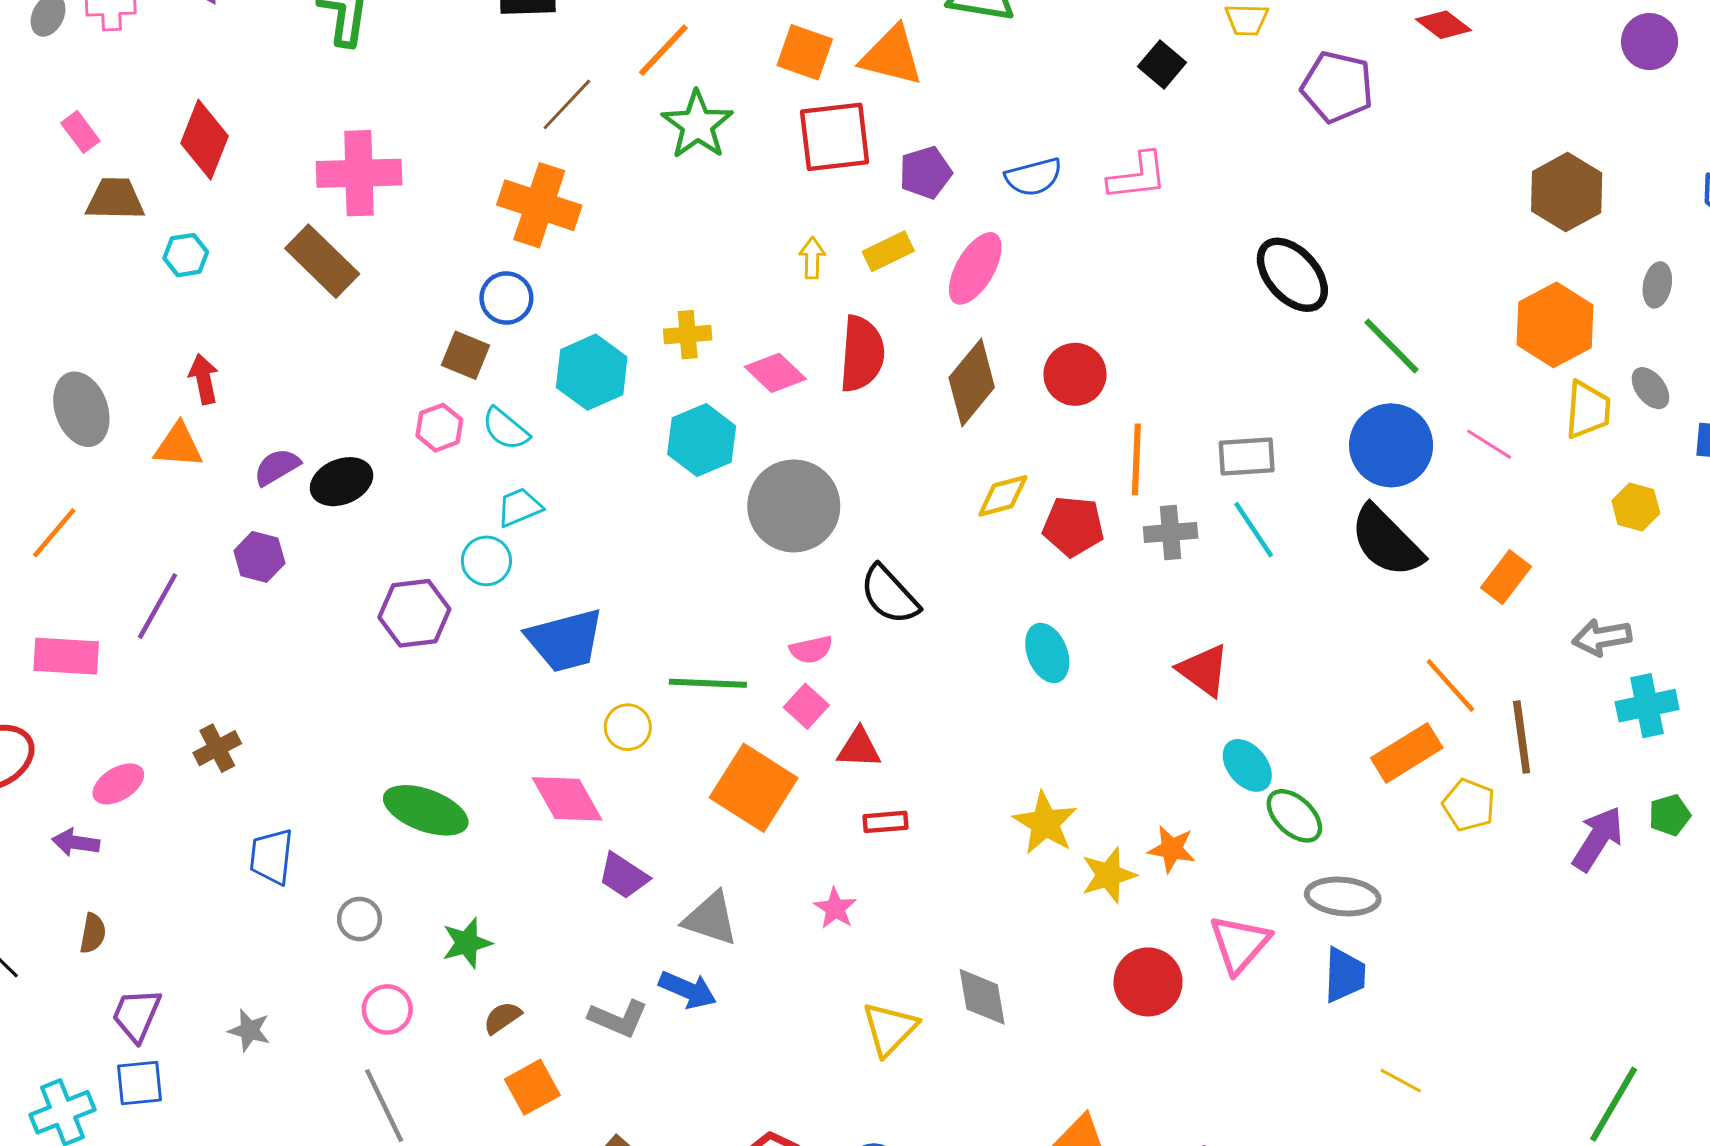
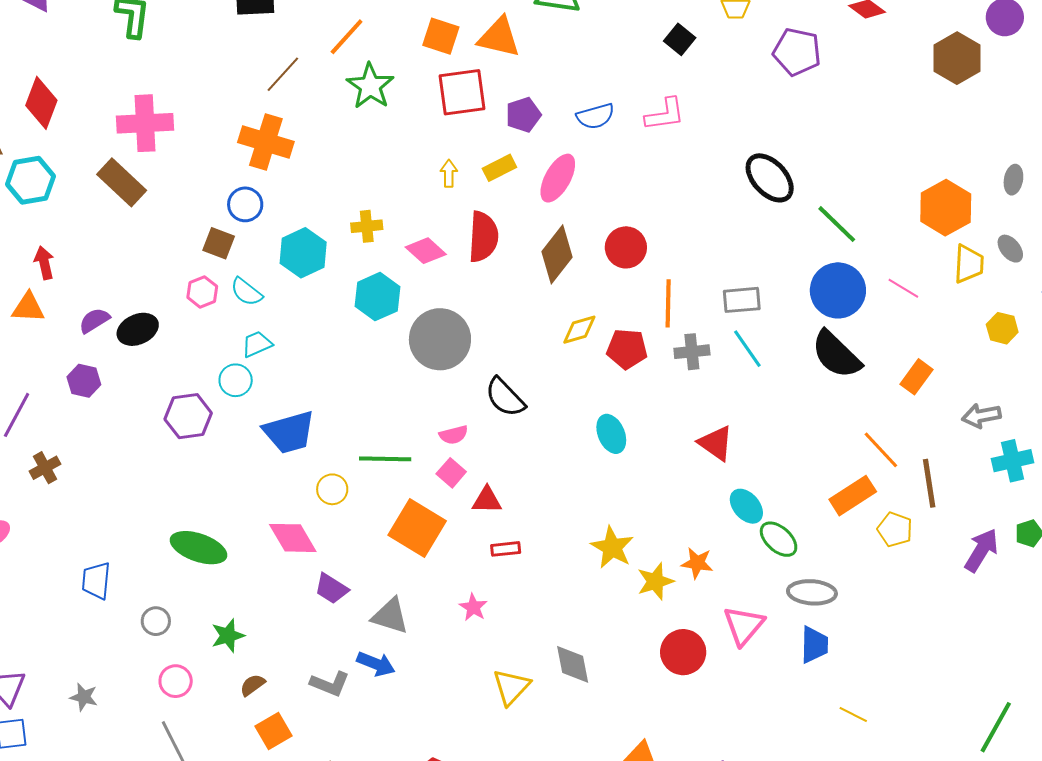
brown hexagon: (1567, 192) -> (957, 58), moved
cyan hexagon: (186, 255) -> (31, 180), size x1.6
brown cross: (217, 748) -> (45, 468), moved

